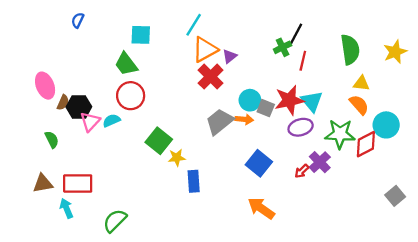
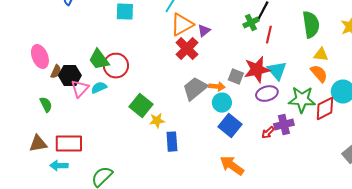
green trapezoid: (126, 64) -> (99, 60), moved
cyan circle: (250, 100) -> (222, 103), moved
purple cross: (320, 162) -> (284, 125), turned 30
cyan arrow: (66, 208) -> (59, 166), turned -66

